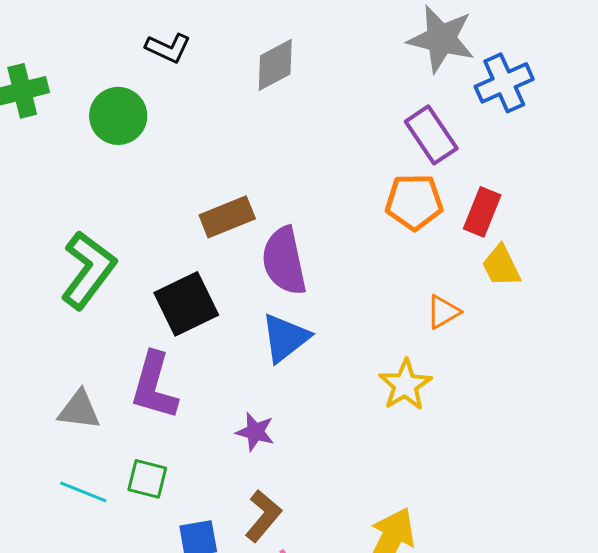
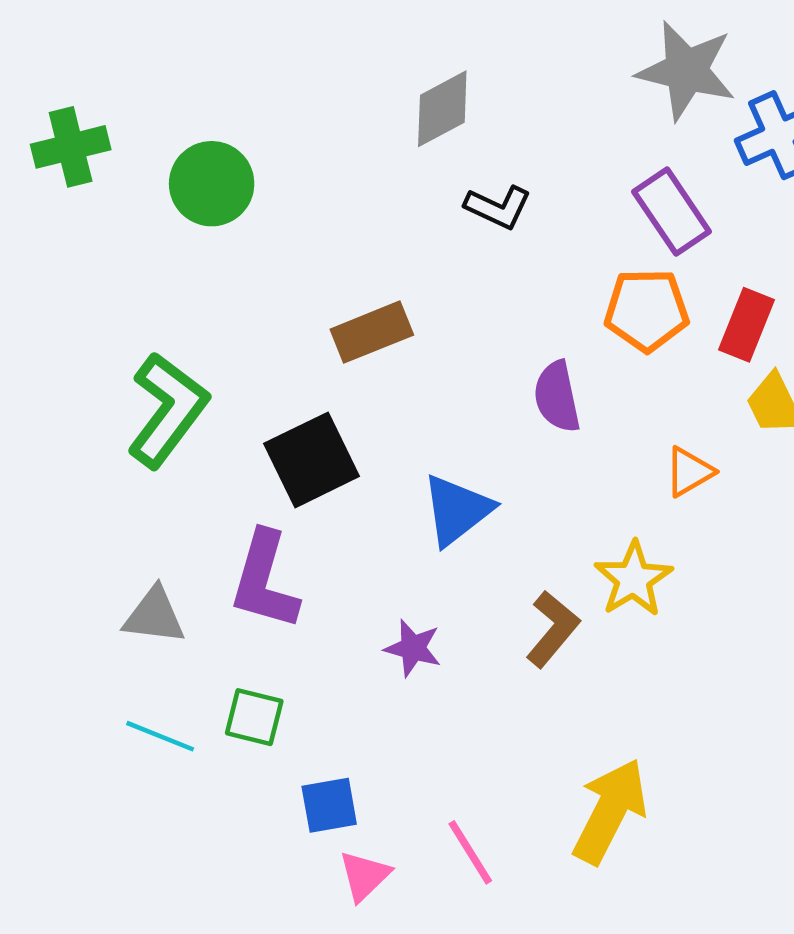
black L-shape: (168, 48) -> (498, 207), moved
purple semicircle: (284, 261) -> (557, 397), moved, size x0.7
brown L-shape: (263, 516) -> (553, 629), moved

